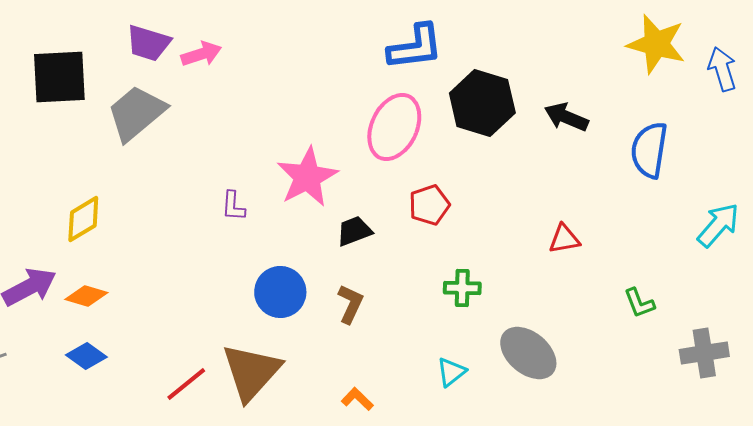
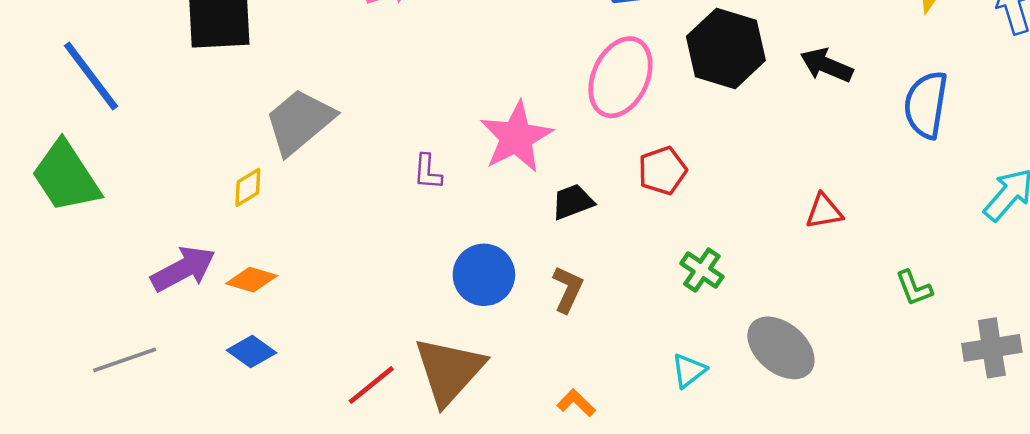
gray trapezoid: (136, 113) -> (299, 122), moved
yellow diamond: (83, 219) -> (248, 187), size x0.7
green cross: (462, 288) -> (702, 270), turned 33

